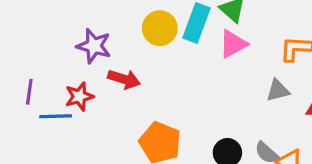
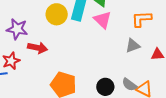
pink triangle: (233, 44) -> (102, 20), turned -42

